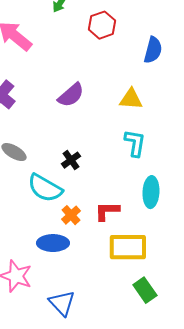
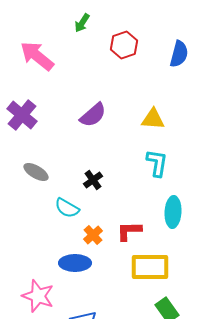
blue semicircle: (153, 50) -> (179, 54), moved
cyan semicircle: (45, 188) -> (67, 208), size x0.7

